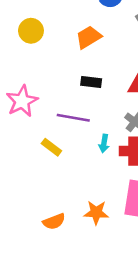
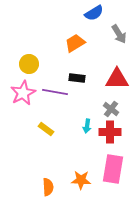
yellow circle: (31, 31) -> (29, 64), moved
purple line: (73, 118) -> (55, 92), moved
orange semicircle: (54, 221) -> (48, 187), turned -72

